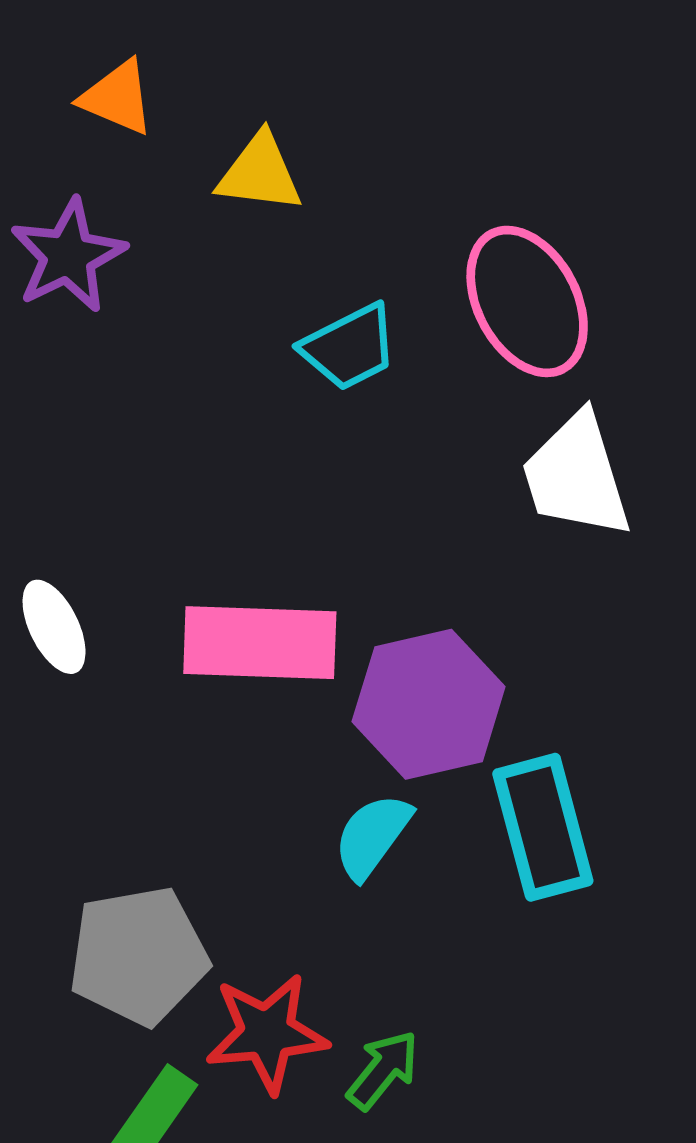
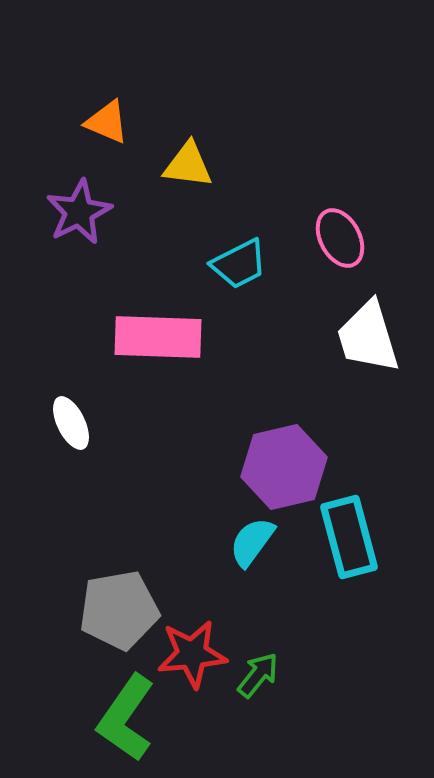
pink ellipse: (527, 301) -> (340, 238), size x0.7
pink rectangle: (260, 643) -> (158, 337), moved

